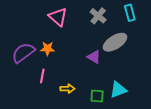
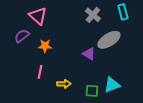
pink triangle: (58, 17) -> (38, 16), moved
purple semicircle: (23, 53) -> (22, 36), moved, size x0.7

